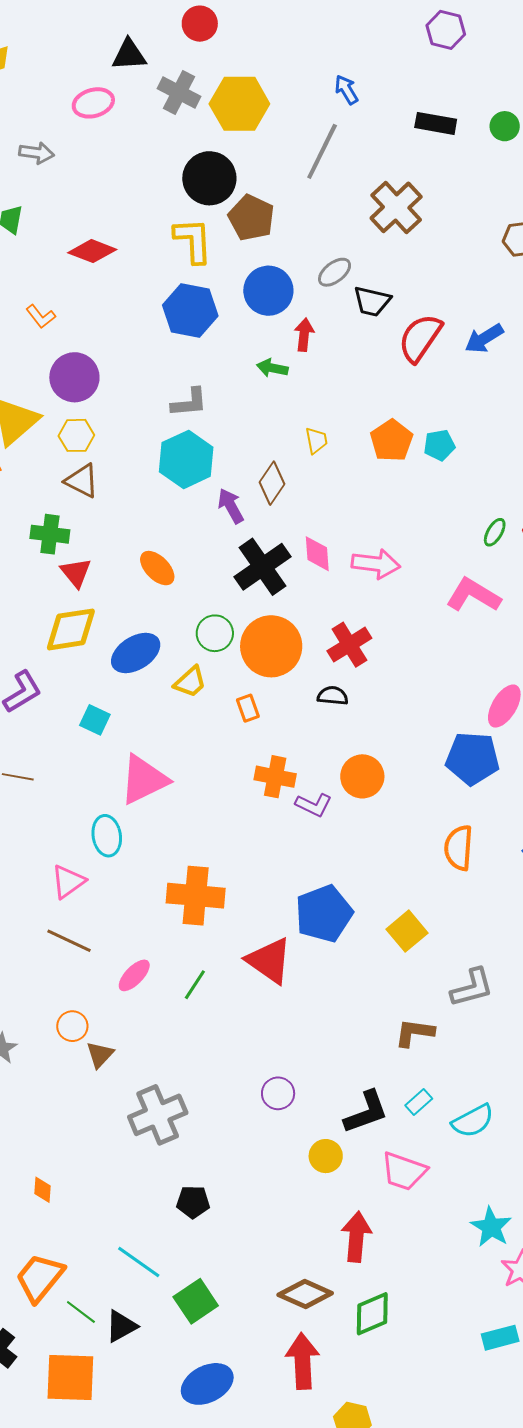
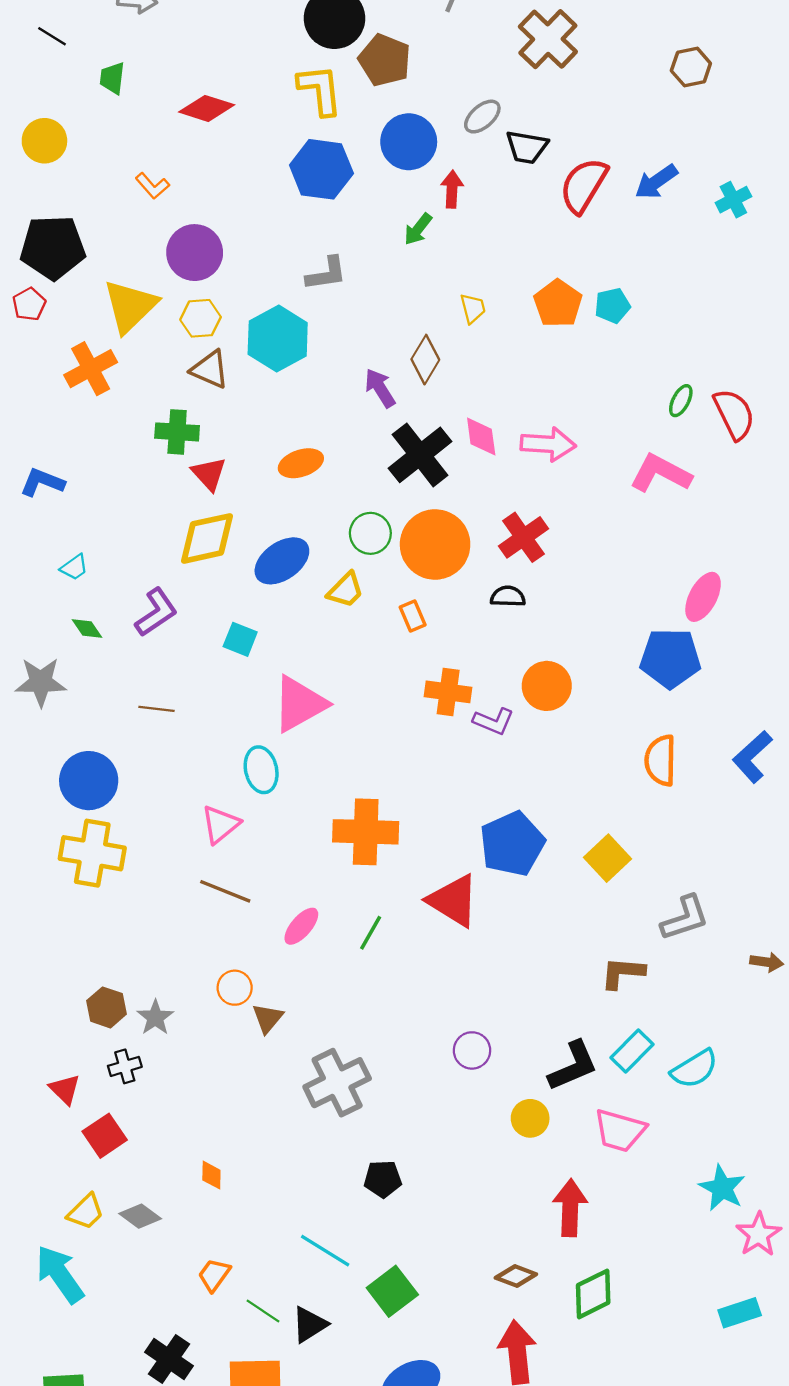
green arrow: (272, 368) -> (418, 229), turned -60
cyan hexagon: (186, 459) -> (278, 339), moved
orange ellipse: (157, 568) -> (301, 463), turned -60
cyan rectangle: (419, 1102) -> (632, 1051), size x1.4
orange trapezoid: (40, 1278) -> (214, 1275), size x0.6
brown diamond: (305, 1294) -> (516, 1276), size x0.7

